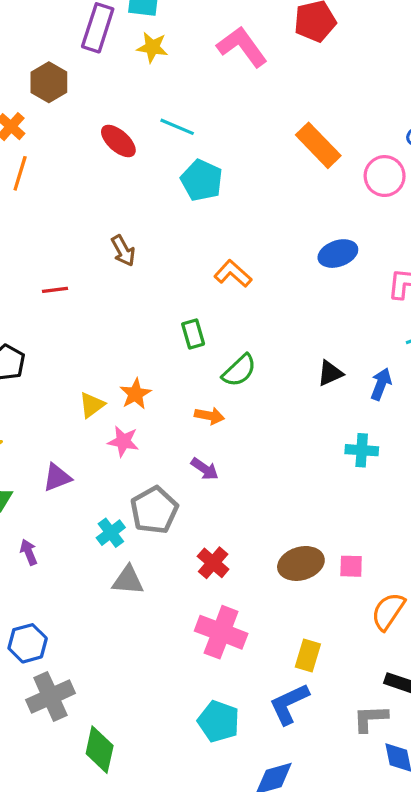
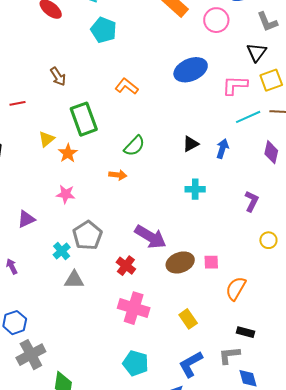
blue ellipse: (338, 254) -> (191, 70), size x1.4
green rectangle: (193, 334) -> (84, 119), moved, size x1.8
orange star: (135, 394) -> (68, 153), moved
yellow triangle: (92, 405) -> (47, 139), moved
cyan cross: (362, 450) -> (195, 189), moved
purple arrow: (205, 469) -> (150, 237), moved, size x1.8
yellow rectangle: (308, 656) -> (188, 319), turned -48
blue L-shape: (289, 704) -> (191, 364), moved

